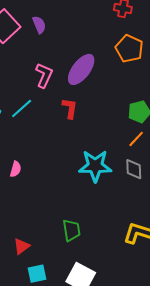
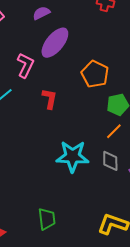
purple semicircle: (39, 25) -> (41, 13), moved, turned -96
orange pentagon: (129, 49) -> (95, 74), moved
purple ellipse: (81, 69) -> (55, 43), moved

